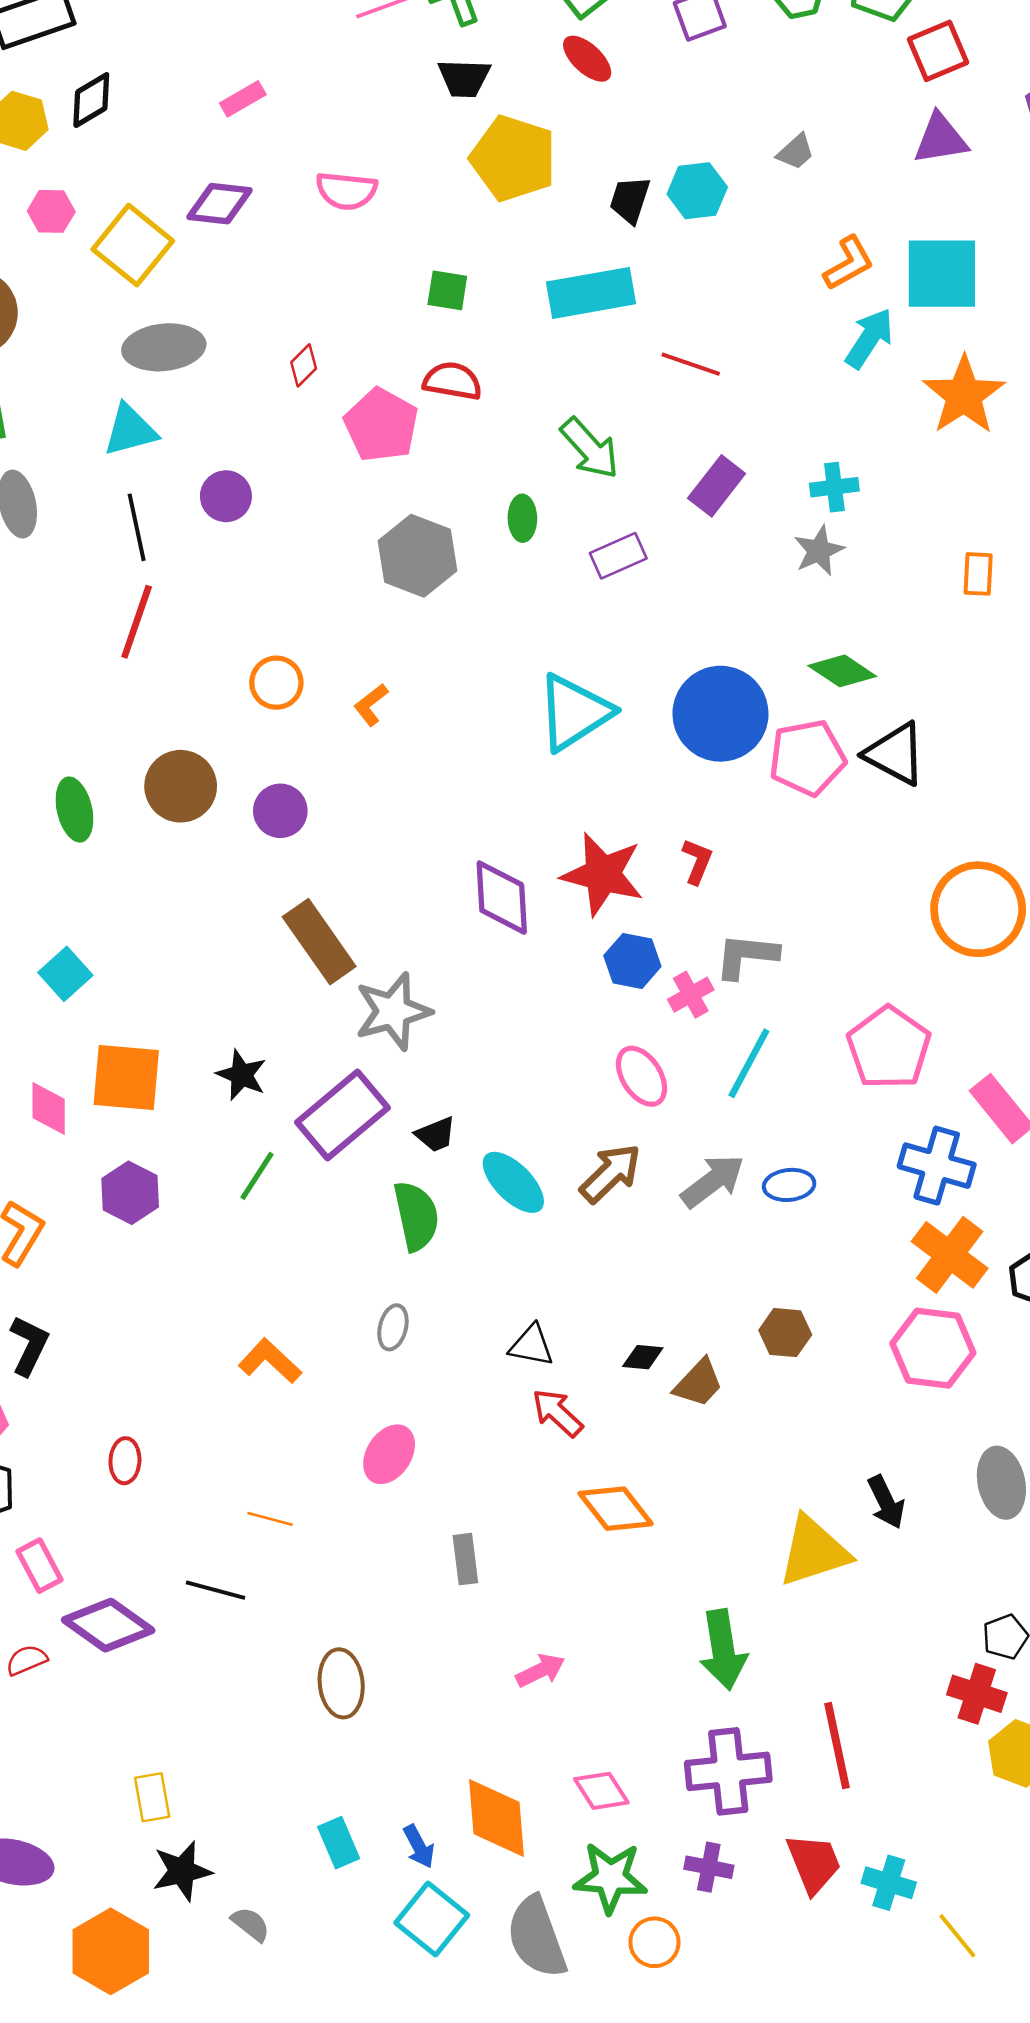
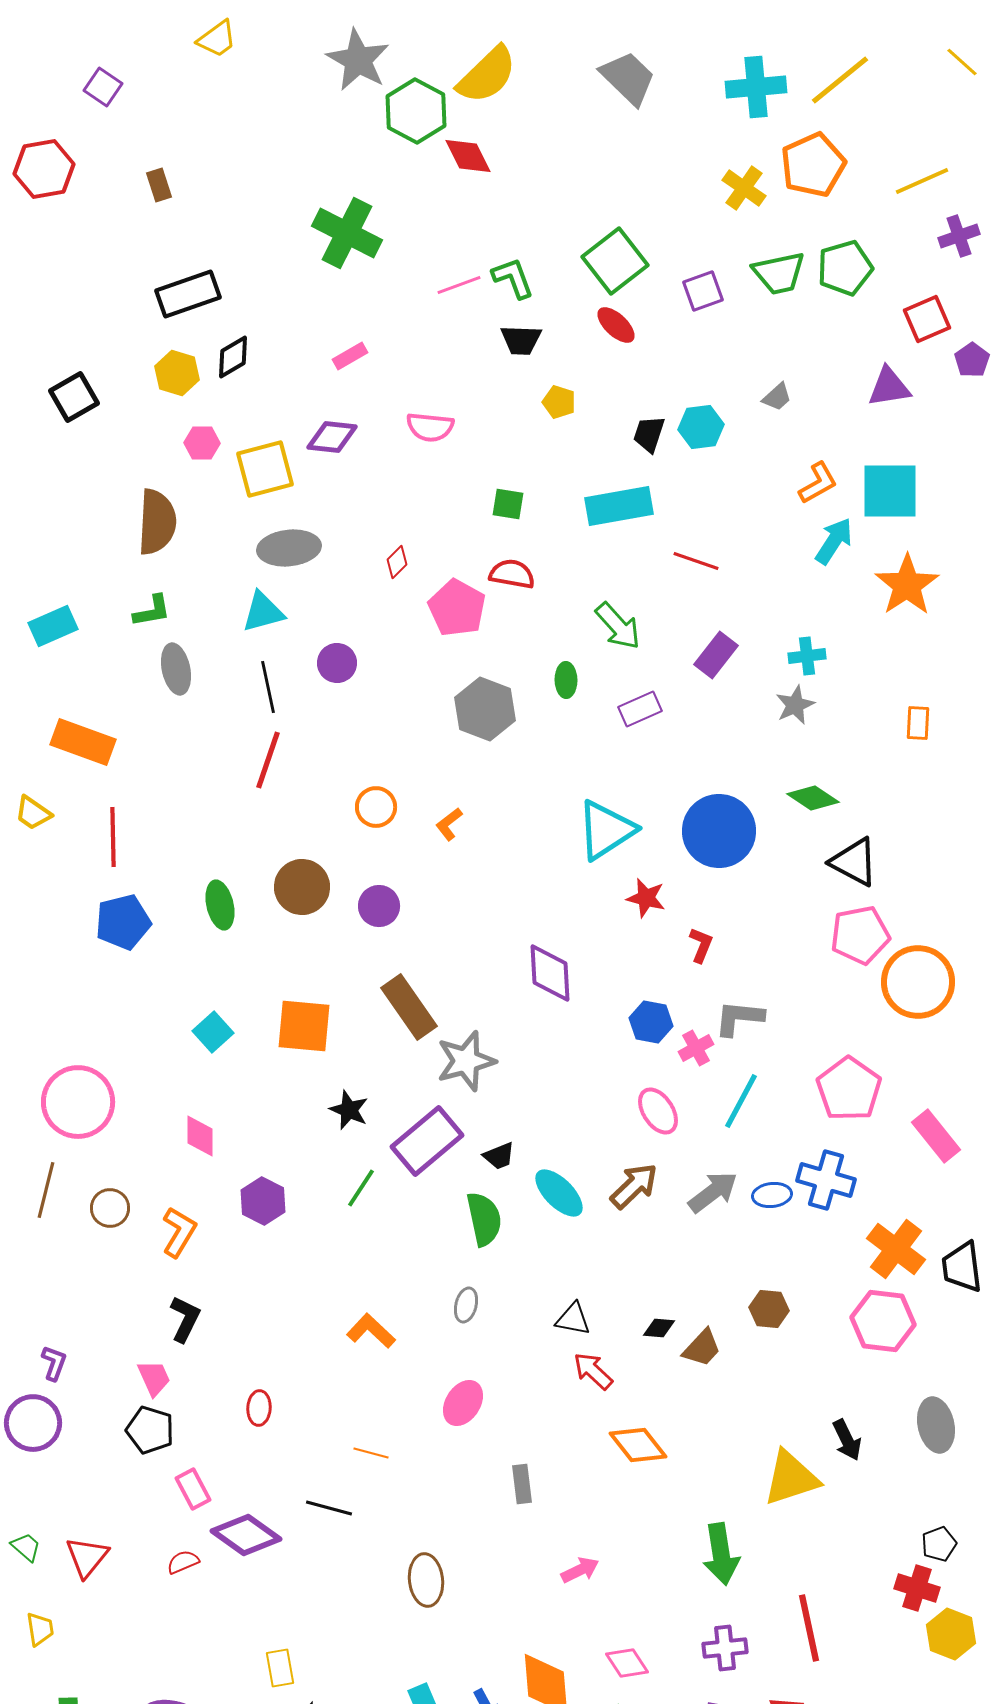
red square: (938, 51) -> (927, 319), moved
yellow pentagon: (513, 158) -> (559, 402), size x0.5
yellow square: (133, 245) -> (265, 469), turned 36
pink pentagon: (807, 758) -> (860, 935), moved
red star: (603, 874) -> (646, 898), moved, size x0.6
orange square: (126, 1077) -> (304, 1026), moved
blue cross: (937, 1166) -> (826, 1180), moved
purple cross: (728, 1771) -> (725, 1648), size x0.7

